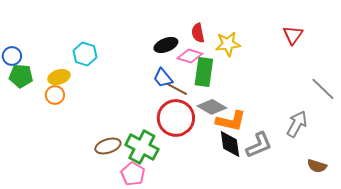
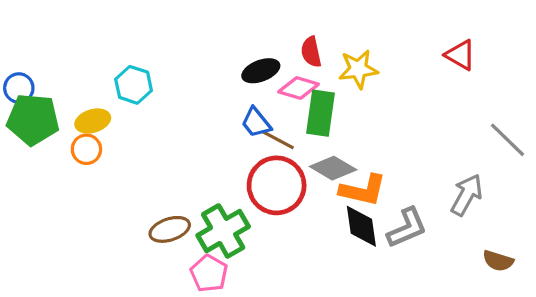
red triangle: (293, 35) -> (460, 55), turned -35
green pentagon: (21, 76) -> (33, 119), size x1.4
green cross: (142, 147) -> (223, 231), turned 32

